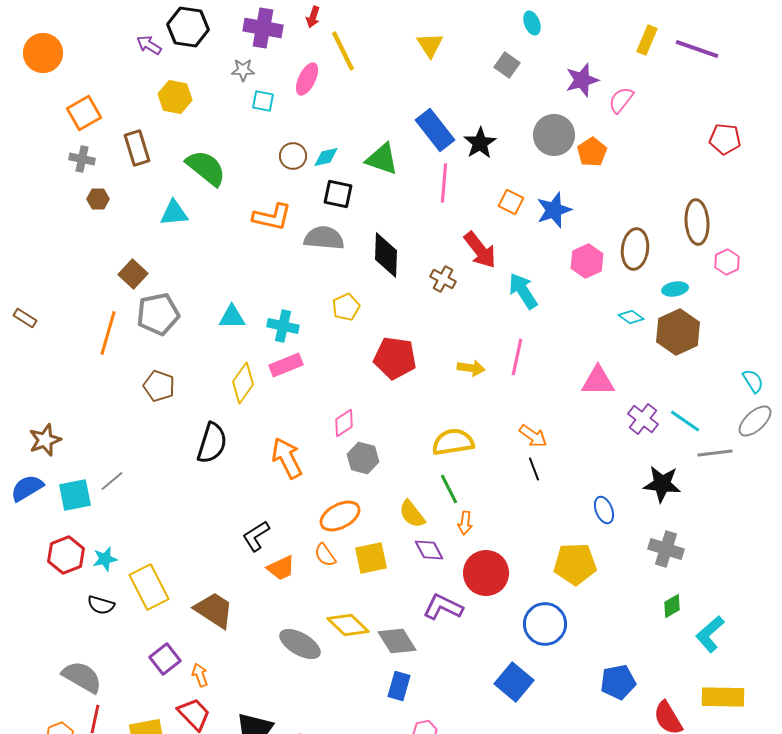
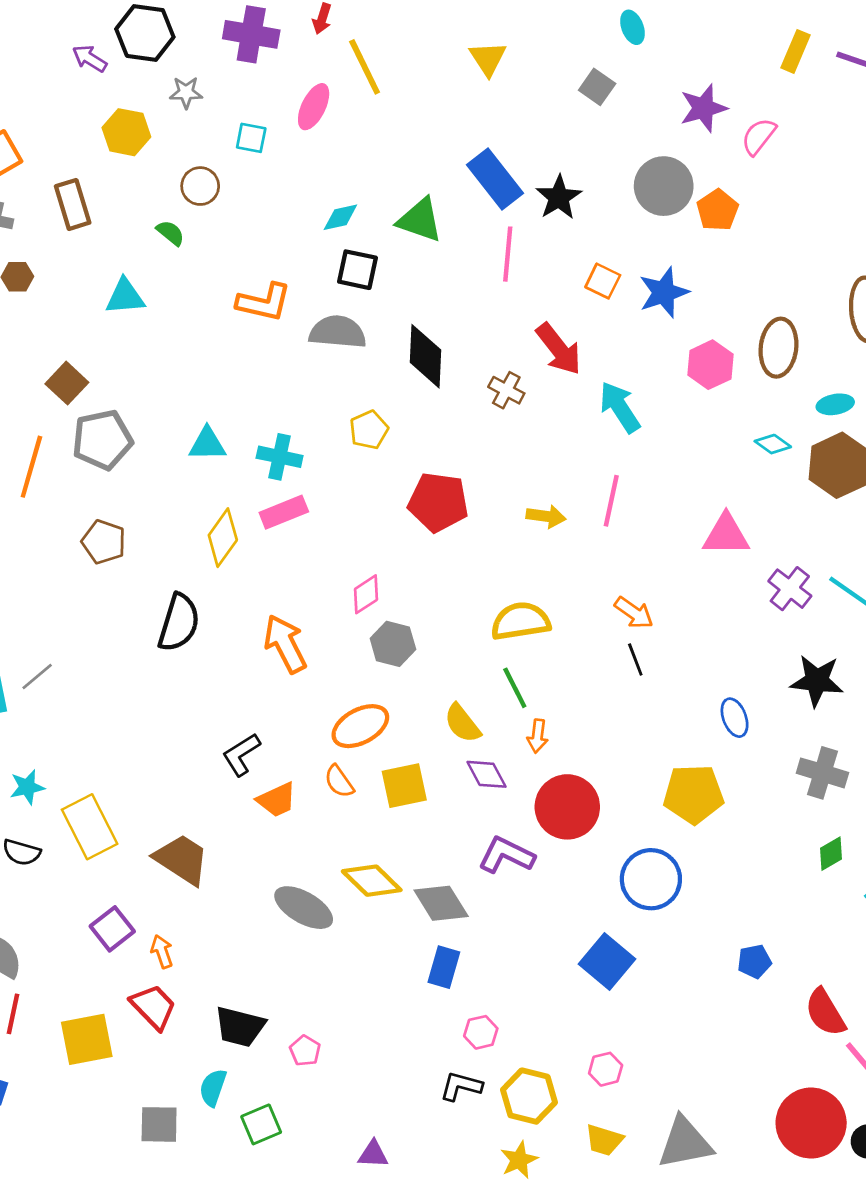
gray star: (243, 70) -> (186, 92), moved
brown circle: (293, 156) -> (200, 186), moved
green semicircle: (206, 168) -> (170, 233), size x0.5
blue pentagon: (618, 682) -> (754, 961), size x0.7

